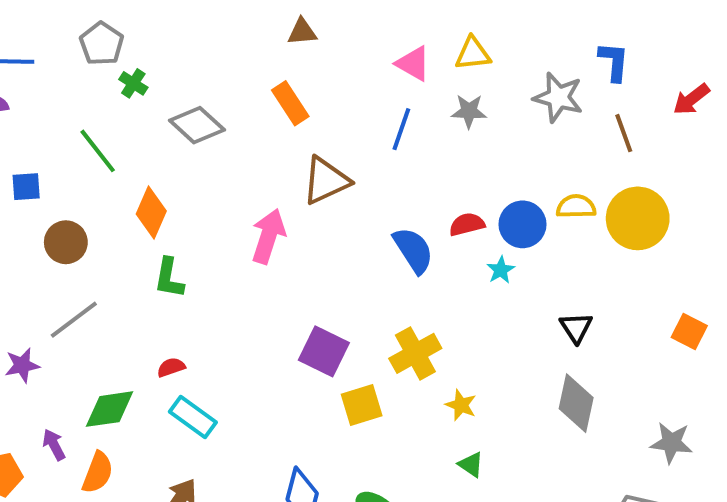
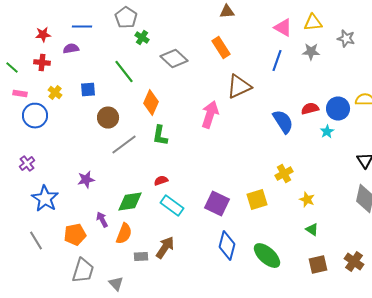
gray star: (558, 97) -> (346, 39), moved, size x0.7
gray line: (74, 320) -> (124, 145), moved
purple square: (324, 351) -> (217, 204), moved
yellow cross: (415, 353) -> (284, 174), size x0.7

